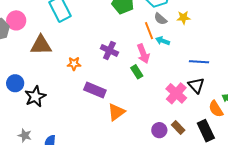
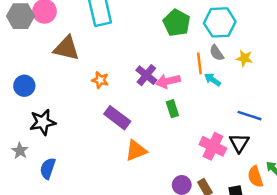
pink arrow: (143, 54) -> (168, 81), moved, turned 84
pink cross: (176, 93) -> (213, 146), turned -30
black star: (35, 97) -> (43, 122), moved

